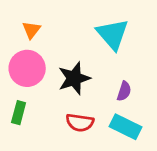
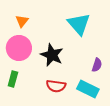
black star: (74, 78) -> (52, 55), turned -30
purple semicircle: (124, 91) -> (97, 65), moved

